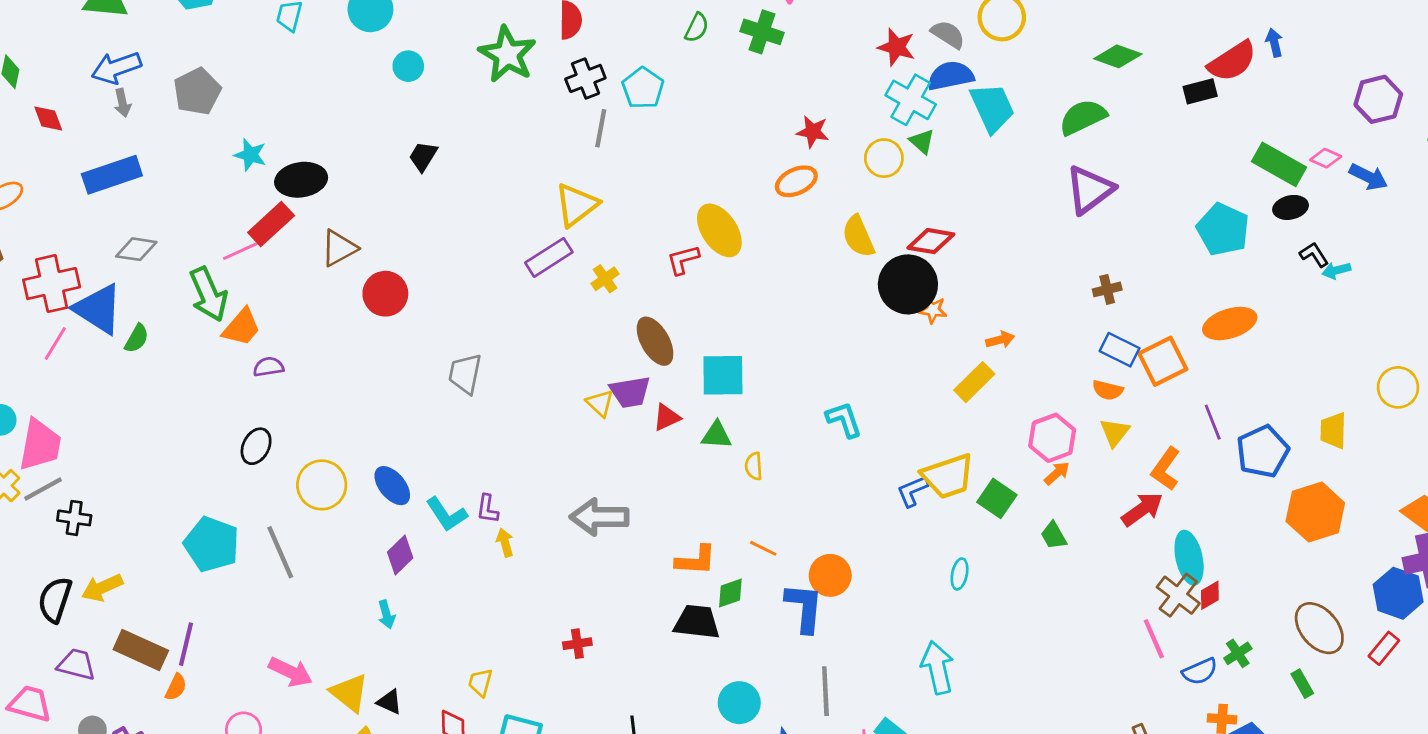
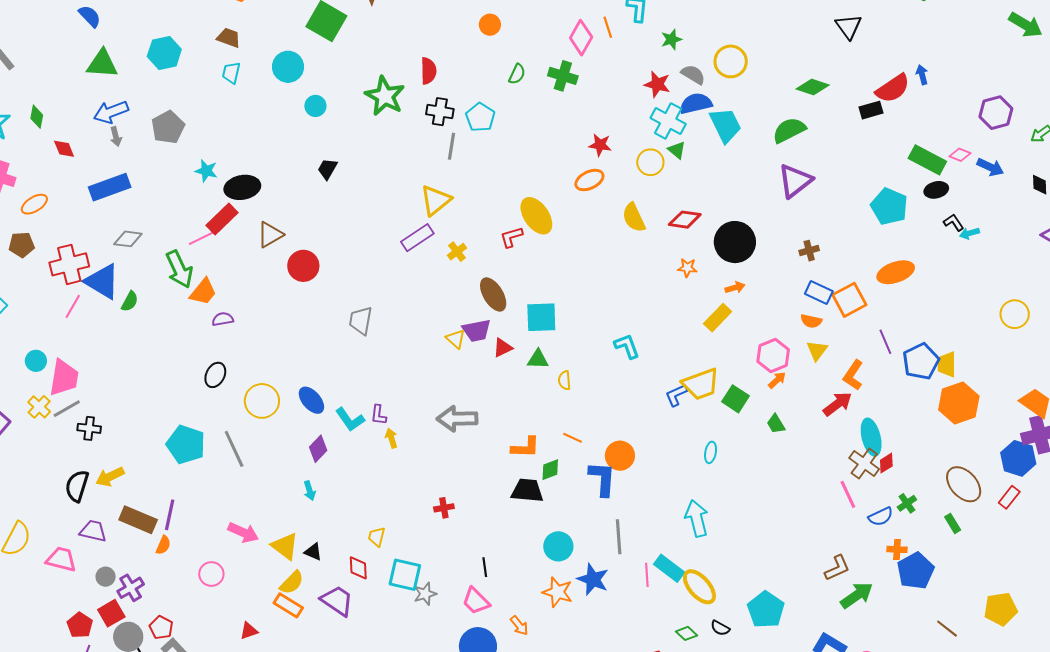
black cross: (585, 78) -> (440, 112), turned 32
black circle: (908, 284) -> (735, 242), moved
yellow trapezoid: (1333, 431) -> (947, 364), moved

